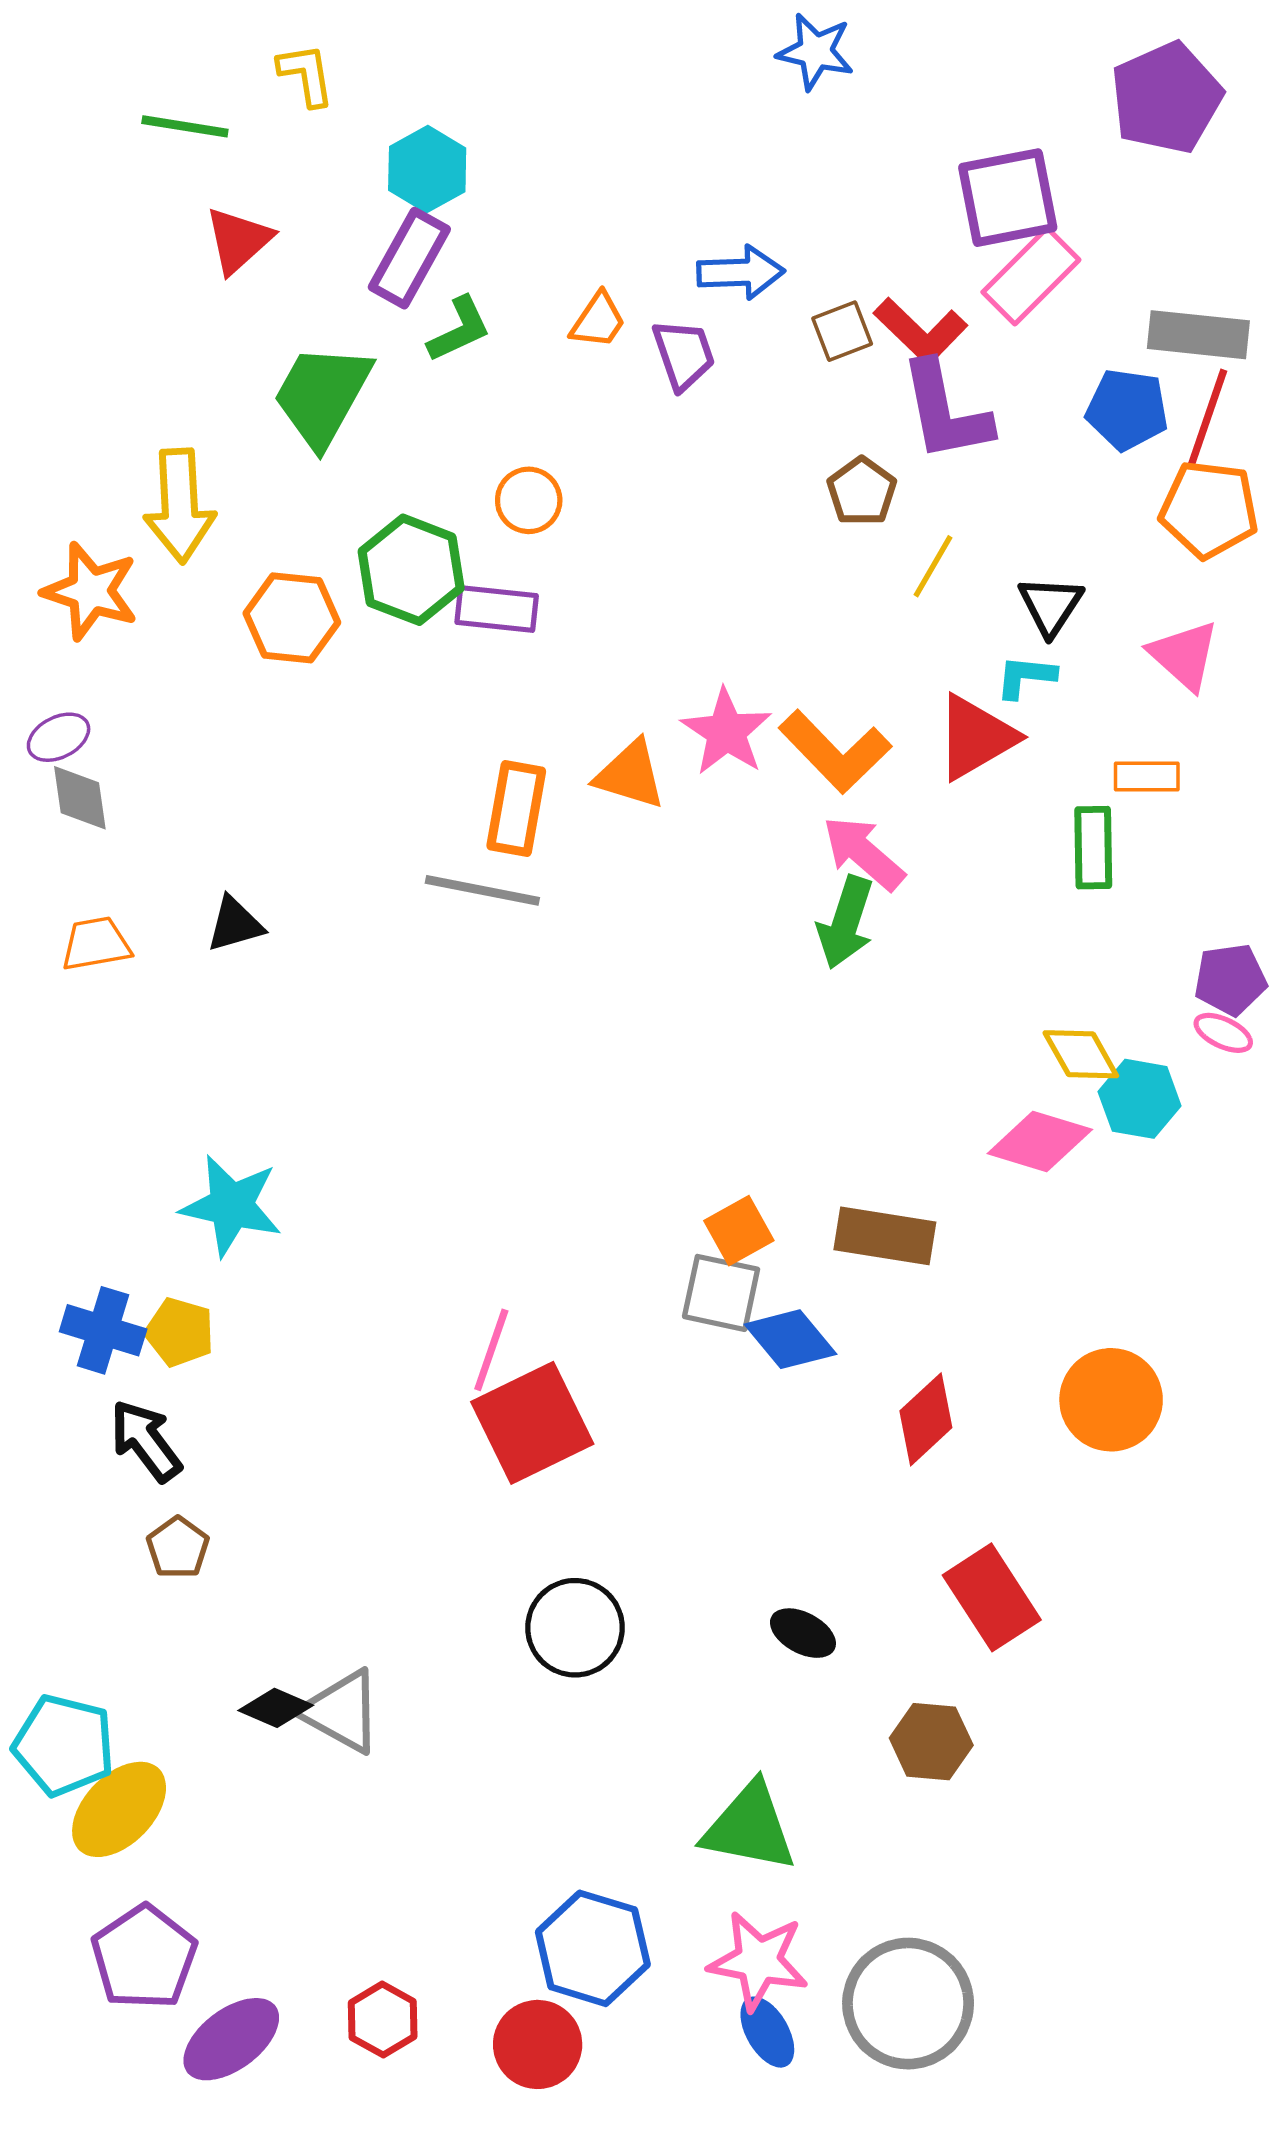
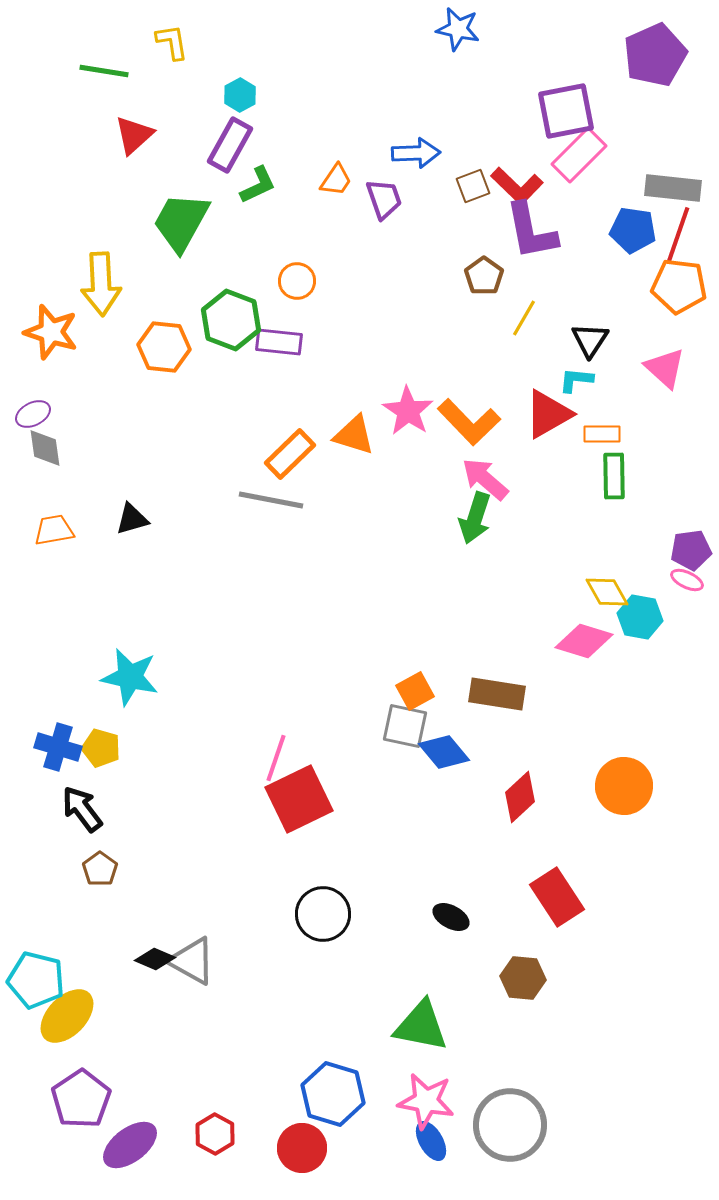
cyan hexagon: (427, 169) -> (240, 95), size x0.7
orange rectangle: (1147, 776) -> (602, 434), moved
orange rectangle: (516, 808) -> (290, 454), turned 36

